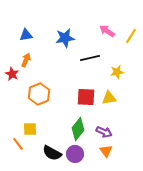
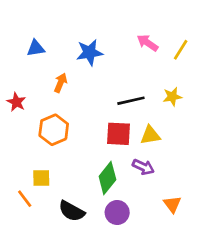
black line: (90, 58) -> (131, 101), moved
orange arrow: (26, 60) -> (61, 83), moved
yellow star: (117, 72) -> (172, 97), moved
purple arrow: (104, 132) -> (143, 167), moved
orange triangle: (106, 151) -> (172, 204), moved
purple circle: (75, 154) -> (117, 212), moved

